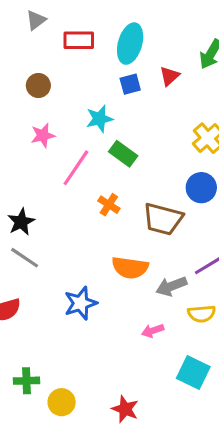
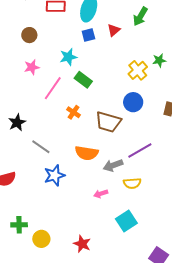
gray line: (25, 258) -> (41, 147), moved
cyan square: (193, 373) -> (126, 221), turned 30

